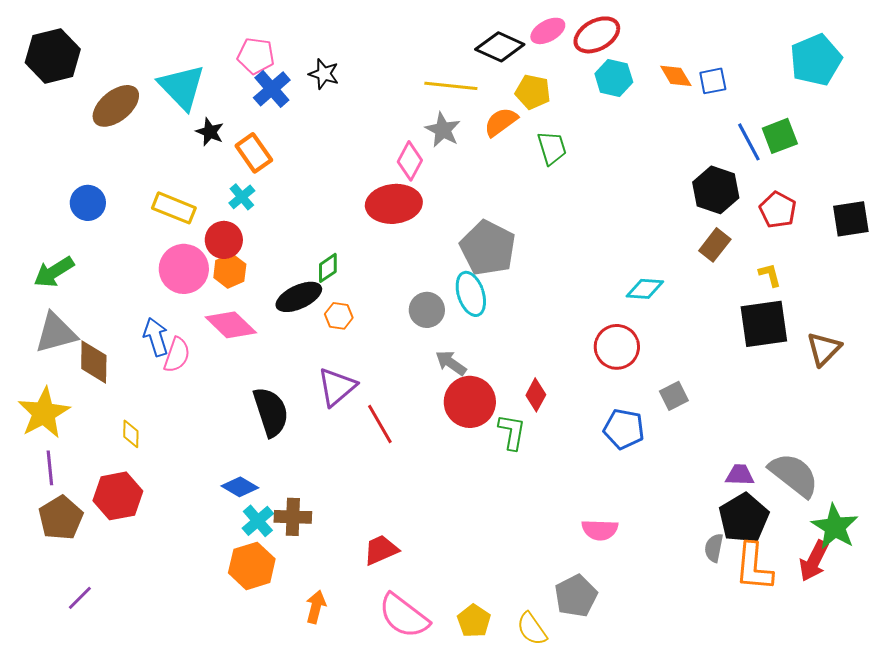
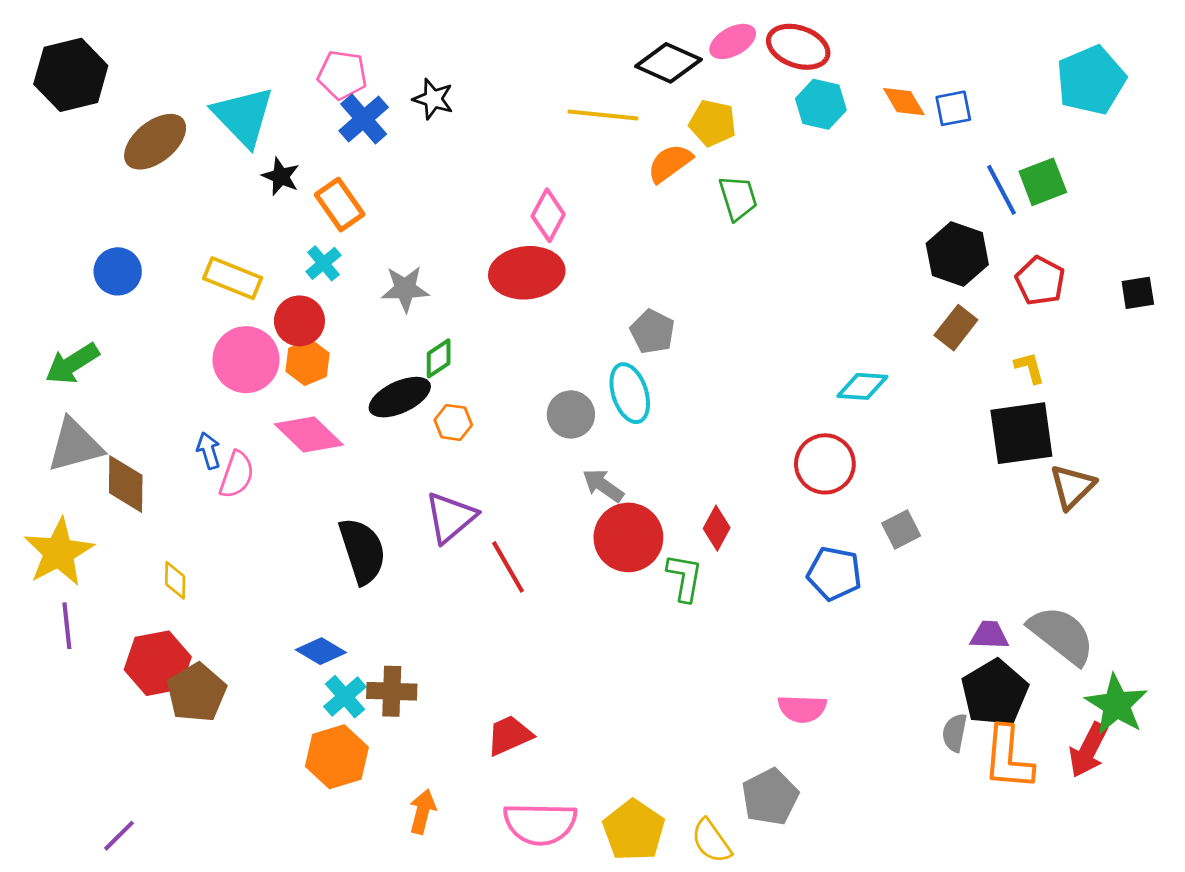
red ellipse: (597, 35) -> (798, 47), turned 48
gray star: (443, 130) -> (405, 289), moved, turned -30
black square: (851, 219) -> (1138, 293), size x0.7
gray pentagon: (488, 248) -> (652, 332), size x0.6
blue arrow: (156, 337) -> (209, 451), size x0.7
brown triangle: (824, 349) -> (1072, 487), moved
brown pentagon: (61, 518) -> (197, 693), moved
purple line: (80, 598) -> (119, 836), moved
pink semicircle: (404, 616) -> (540, 824), turned -36
yellow pentagon: (474, 621) -> (634, 830), size x1.4

